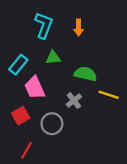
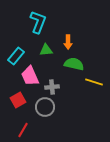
orange arrow: (79, 28) -> (68, 42), moved
gray cross: (74, 101) -> (52, 87), moved, turned 32

